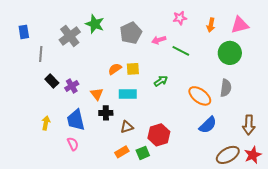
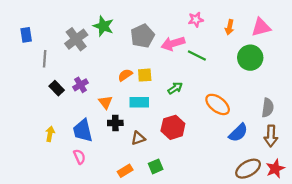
pink arrow: (159, 40) -> (173, 44), size x1.5
purple cross: (72, 86) -> (81, 85), moved
gray semicircle: (226, 88) -> (268, 108), moved
blue semicircle: (208, 125) -> (238, 133), moved
red hexagon: (159, 135) -> (173, 127), moved
orange rectangle: (122, 152) -> (125, 171), moved

